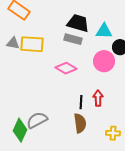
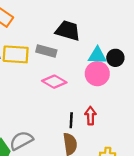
cyan triangle: (104, 31) -> (97, 56), moved
gray rectangle: (73, 39) -> (46, 51), moved

